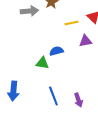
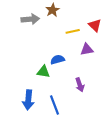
blue arrow: (13, 91) -> (28, 100), moved
purple arrow: (78, 100) -> (80, 85), moved

